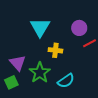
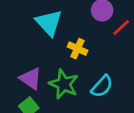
yellow cross: (55, 50) -> (77, 49), turned 32

